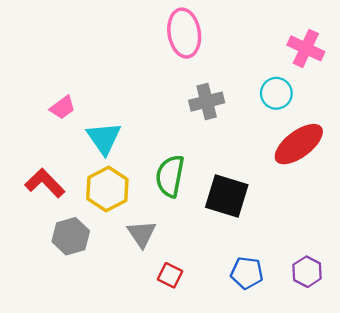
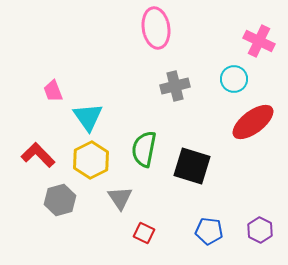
pink trapezoid: (62, 107) -> (53, 91), turned 105

